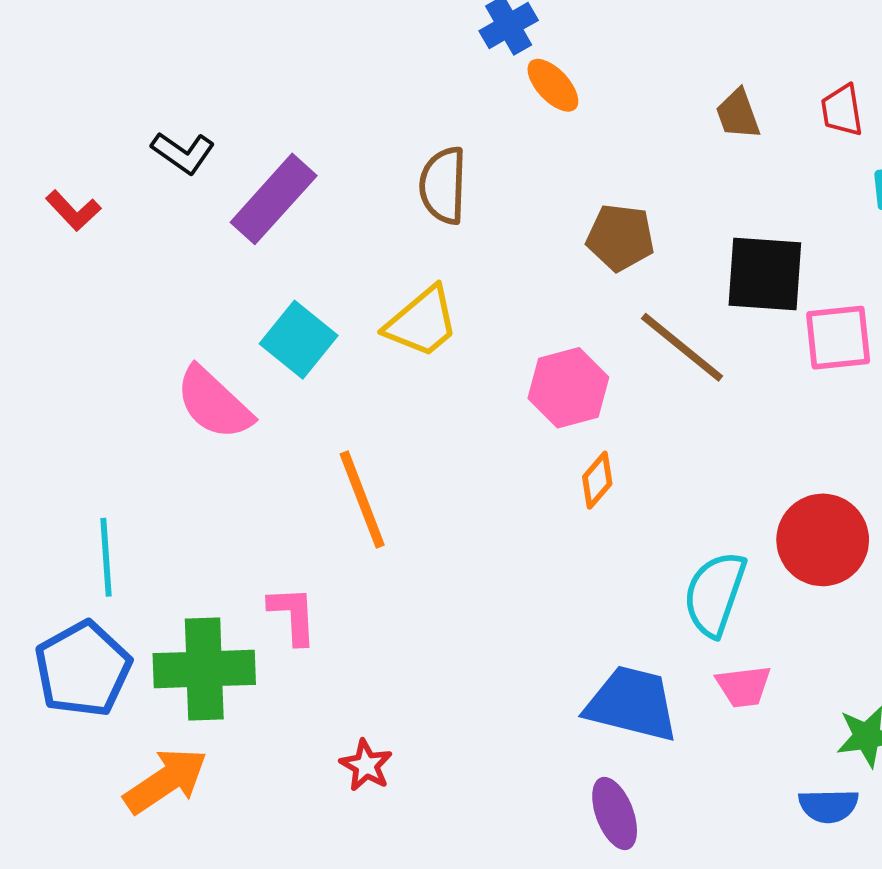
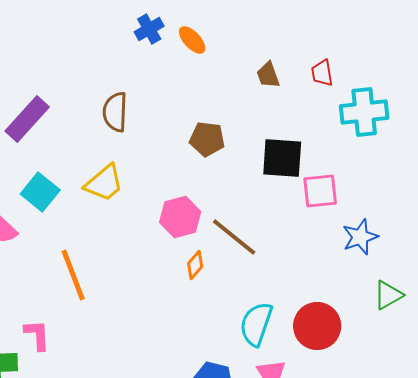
orange ellipse: (553, 85) -> (192, 40), moved
brown line: (682, 347) -> (234, 237), moved
red circle: (823, 540) -> (317, 326), moved

